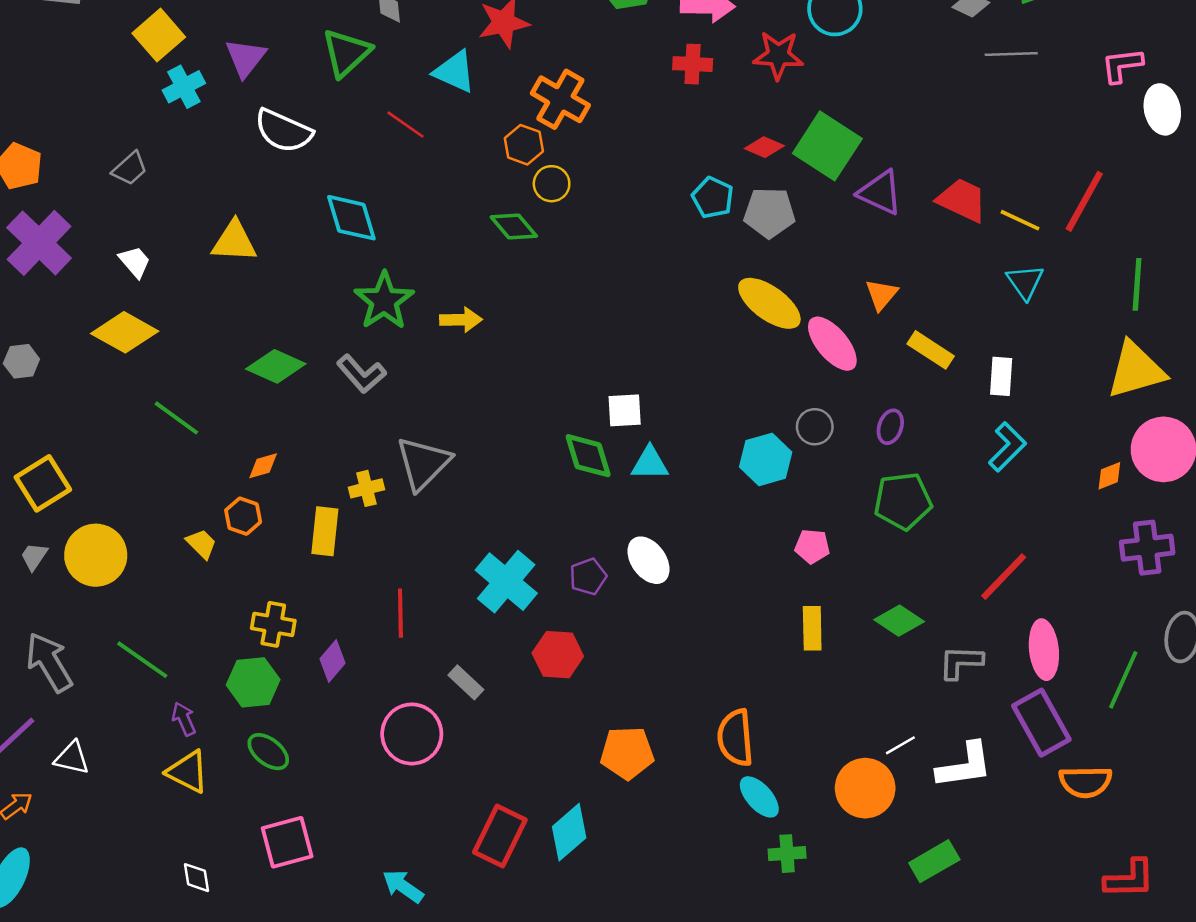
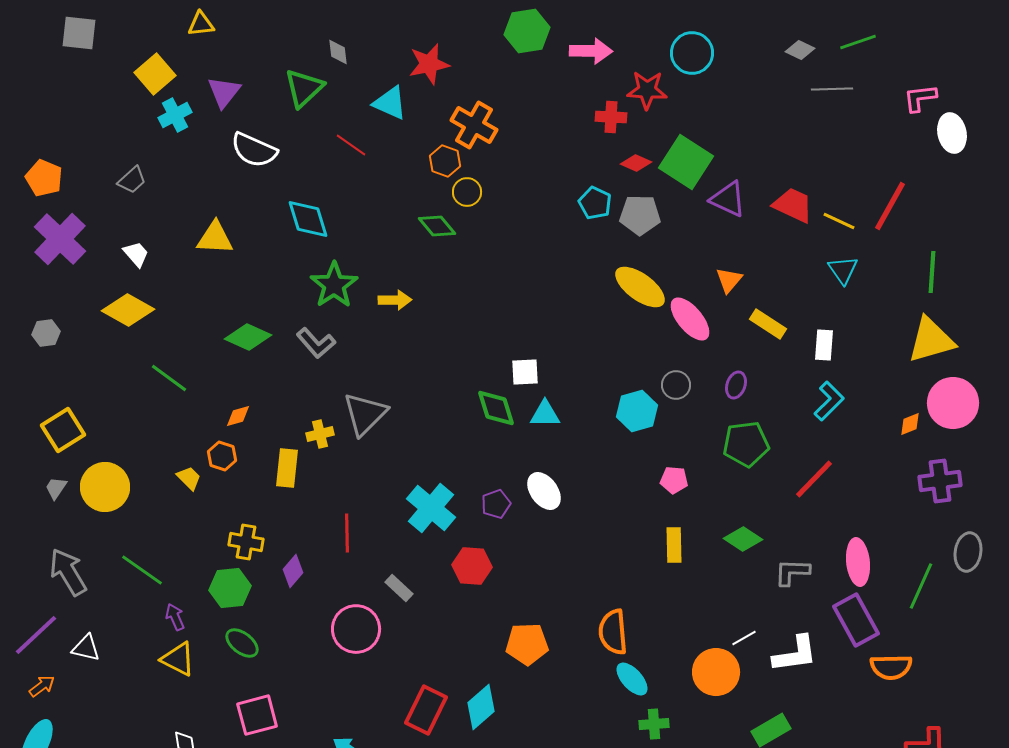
red cross: (693, 64) -> (611, 117), moved
red line: (1004, 577) -> (814, 479), moved

